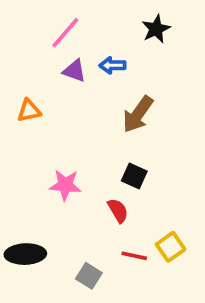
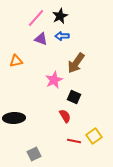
black star: (156, 29) -> (60, 16), moved
pink star: (65, 185) -> (54, 80), moved, turned -30
black ellipse: (25, 254) -> (14, 118), moved
gray square: (89, 276) -> (34, 154), moved, turned 32

